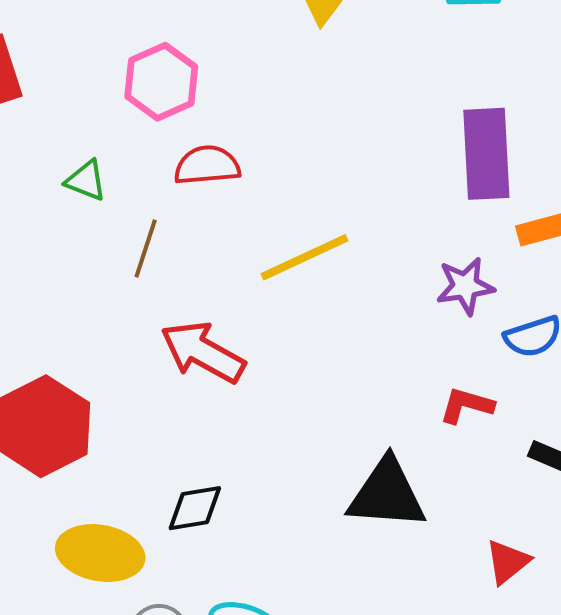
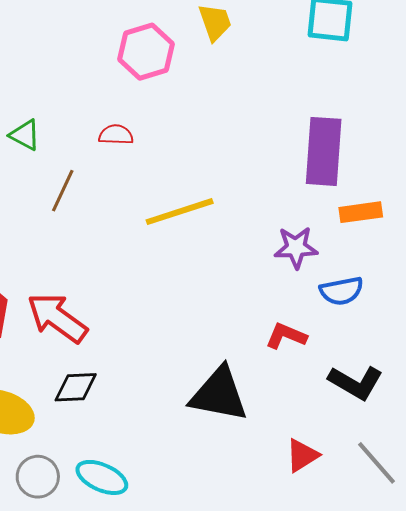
pink hexagon: (161, 82) -> (146, 52), moved
red semicircle: (207, 165) -> (116, 135), size x0.7
red arrow: (203, 352) -> (57, 318), moved

